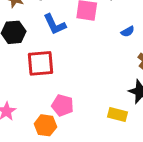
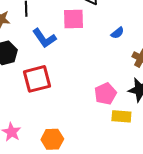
pink pentagon: (62, 105) -> (105, 94), moved, turned -30

